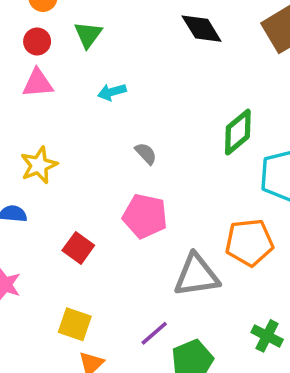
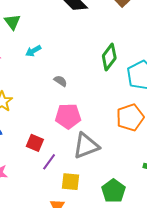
gray triangle: (196, 275) -> (86, 146), moved
yellow square: (75, 324) -> (70, 182), moved
purple line: (154, 333) -> (49, 162), moved

